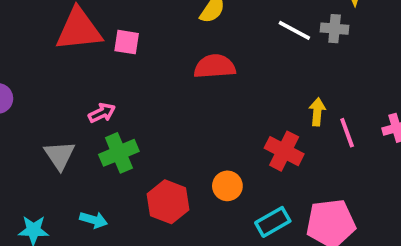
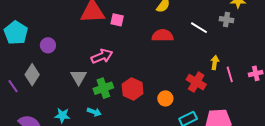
white line: (294, 30) -> (199, 28), moved
pink arrow: (102, 113) -> (102, 56), size x1.5
green cross: (119, 153) -> (103, 88), moved
red hexagon: (168, 202) -> (133, 89), moved

